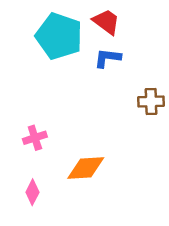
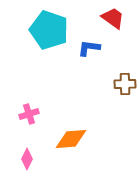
red trapezoid: (106, 22) -> (113, 18), moved

